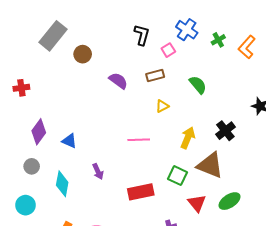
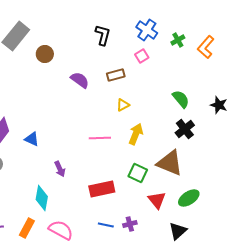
pink square: (168, 50) -> (142, 56), moved
green semicircle: (198, 85) -> (181, 99), moved
yellow arrow: (188, 138) -> (136, 134), moved
cyan diamond: (62, 184) -> (42, 198), moved

